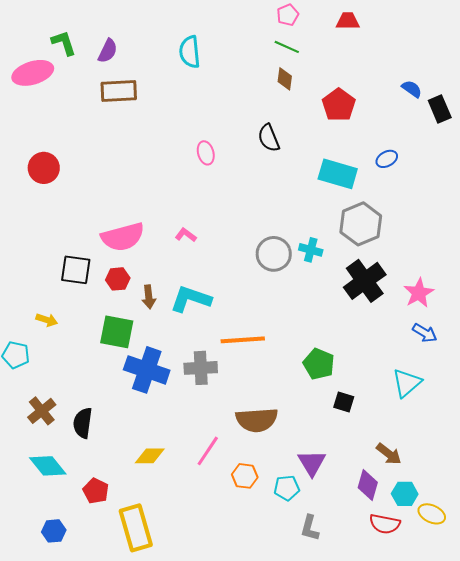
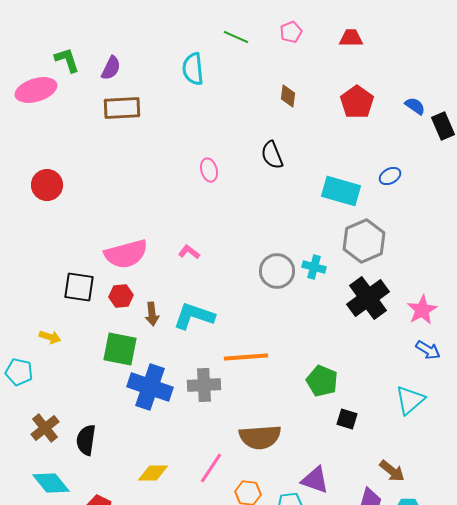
green line: (287, 47) -> (236, 37), moved
red pentagon: (339, 105) -> (357, 102), moved
purple triangle: (312, 463) -> (315, 480), turned -40

